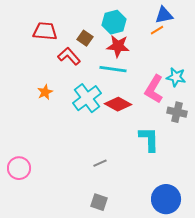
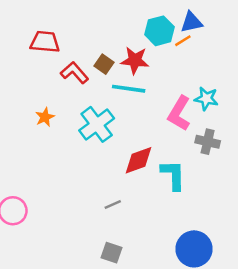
cyan hexagon: (114, 22) -> (159, 31), moved
brown square: (85, 38) -> (104, 64), moved
red diamond: (118, 104) -> (139, 160), moved, turned -48

